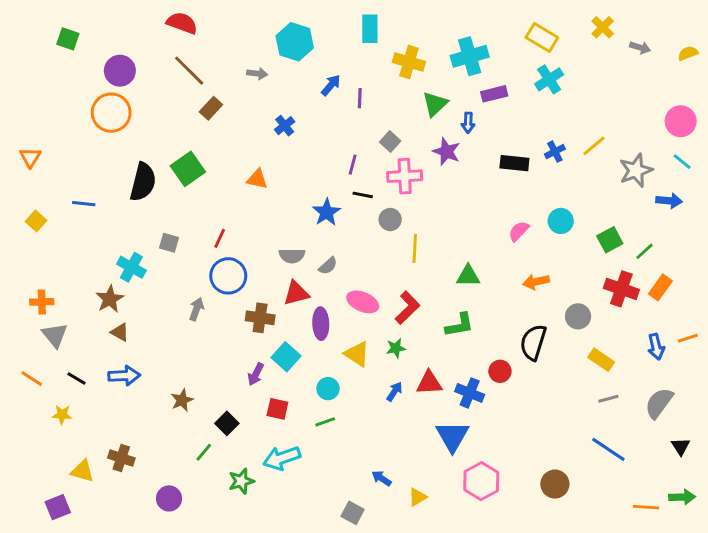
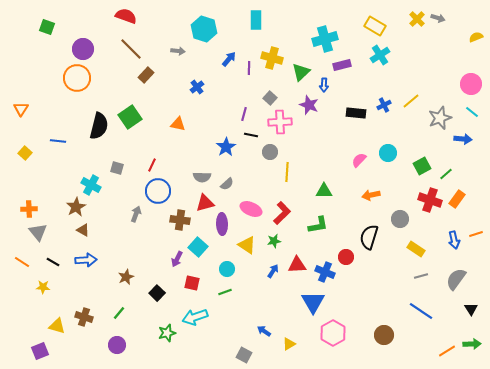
gray arrow: (640, 48) -> (438, 18), moved
yellow cross: (409, 62) -> (272, 58), moved
green line: (204, 452) -> (119, 313), moved
orange line: (646, 507) -> (447, 351), turned -36

